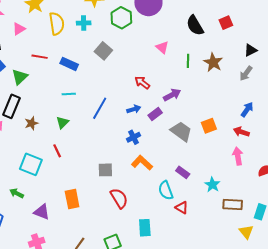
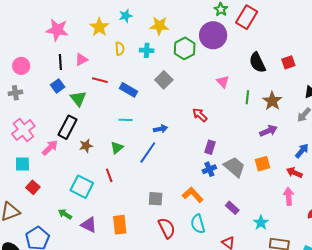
yellow semicircle: (57, 24) -> (120, 49), size x0.6
pink triangle: (19, 29) -> (81, 60), moved
green triangle: (20, 77) -> (78, 99), turned -30
purple arrow: (172, 95) -> (268, 131), moved
blue line: (100, 108) -> (148, 152), moved
blue arrow: (134, 109) -> (160, 129), moved
purple rectangle: (155, 114) -> (210, 147), turned -40
blue cross: (133, 137) -> (209, 169), moved
cyan semicircle: (166, 190) -> (198, 224), moved
purple triangle: (42, 212) -> (89, 225), moved

